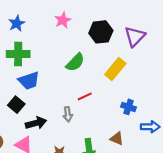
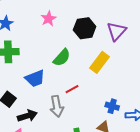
blue trapezoid: (29, 81) -> (35, 78), moved
blue cross: (129, 107) -> (112, 106), moved
gray arrow: (68, 114) -> (57, 106), size x1.5

